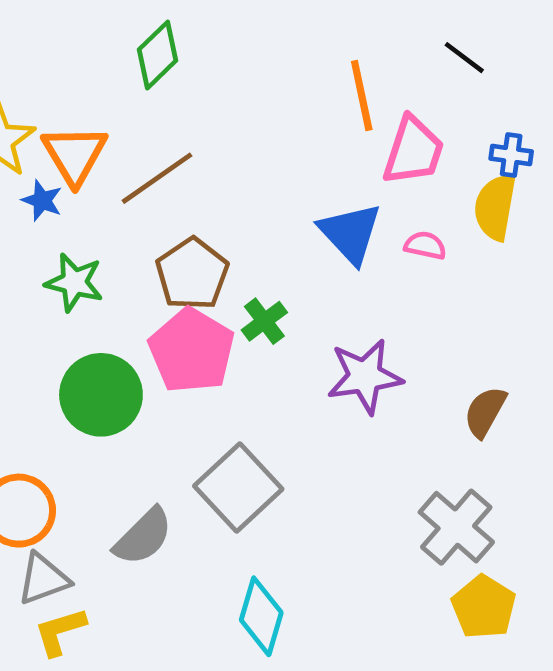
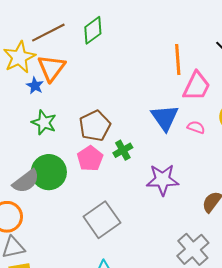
brown line: (157, 178) -> (48, 33), moved
pink pentagon: (192, 351) -> (90, 159), size x0.7
gray semicircle: (143, 537) -> (26, 181), moved

